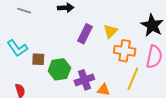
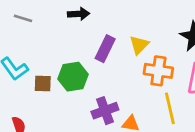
green hexagon: (59, 69) -> (73, 77), moved
yellow line: (133, 79) -> (170, 108), turned -35

